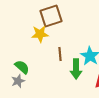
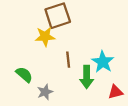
gray star: (18, 81) -> (45, 92), moved

